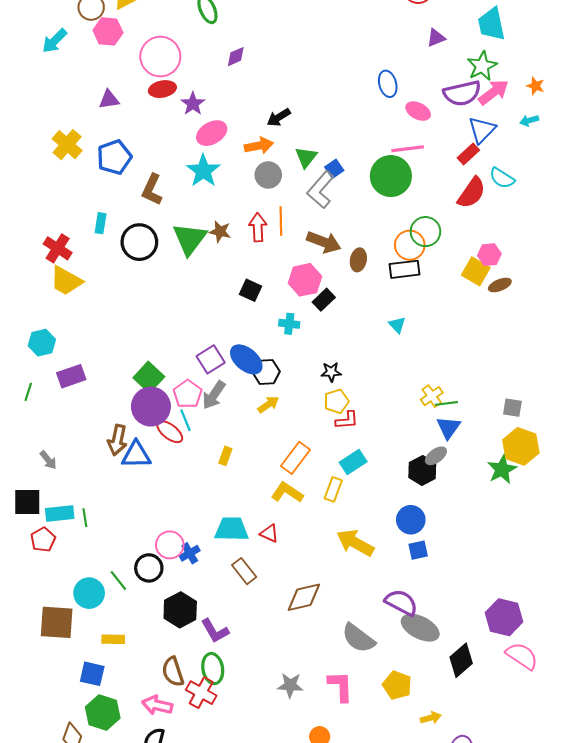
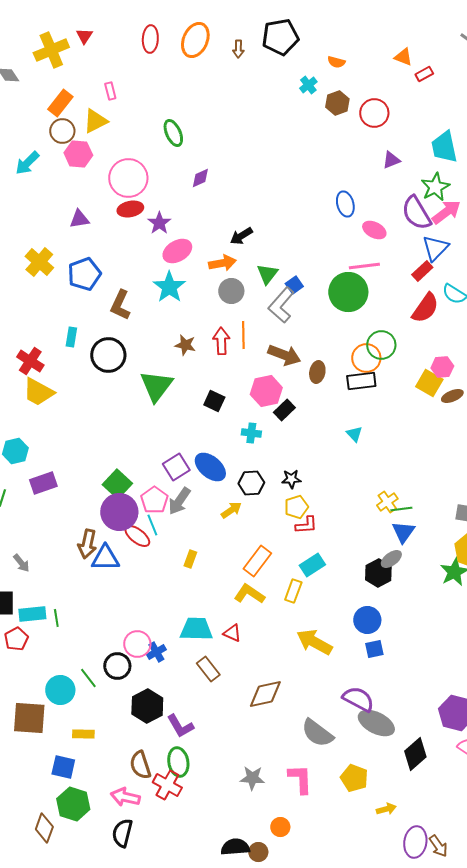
purple semicircle: (462, 93) -> (416, 213), turned 72
green triangle: (190, 239) -> (156, 386), moved
black hexagon: (266, 372) -> (251, 483), moved

